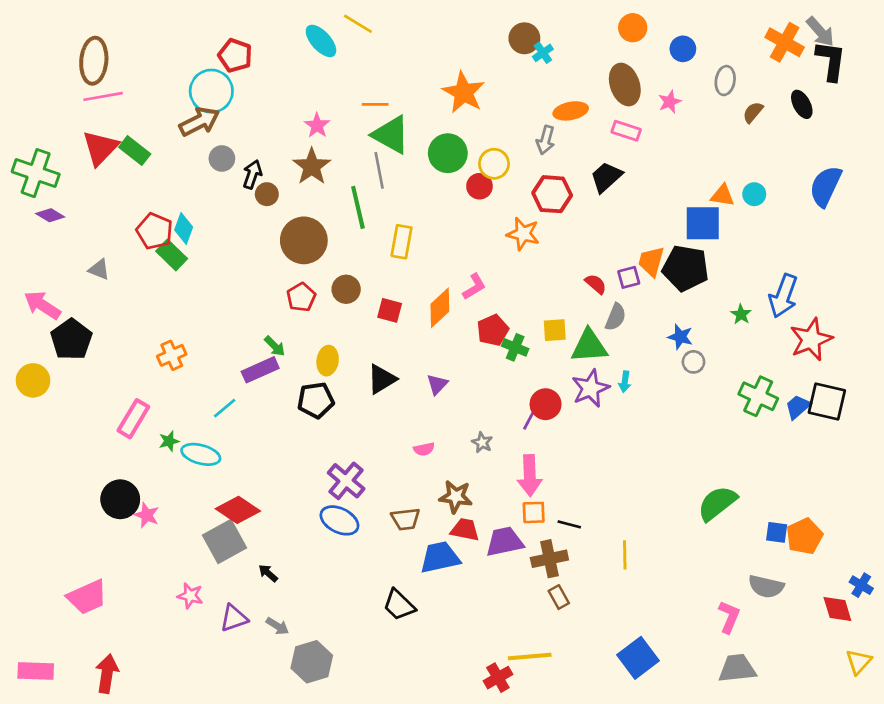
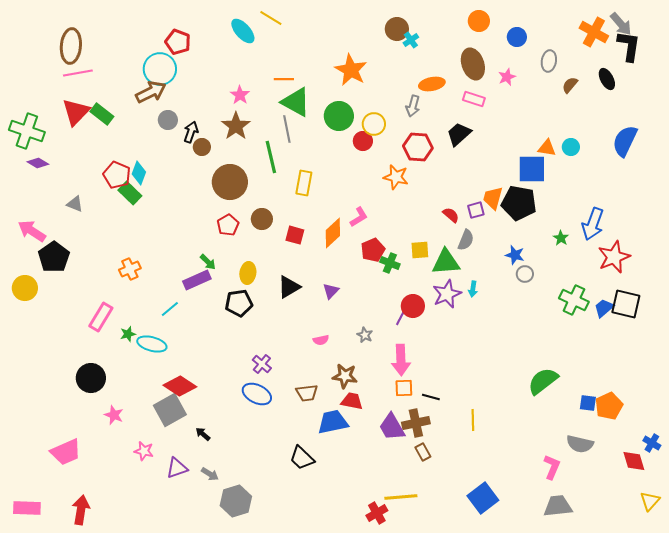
purple cross: (346, 481) -> (262, 364), size x0.7
pink star: (147, 515) -> (114, 415), moved
purple trapezoid: (505, 542) -> (392, 427), moved, turned -108

